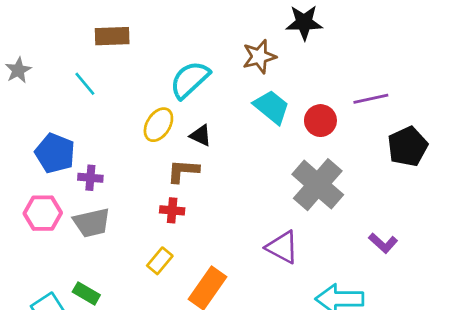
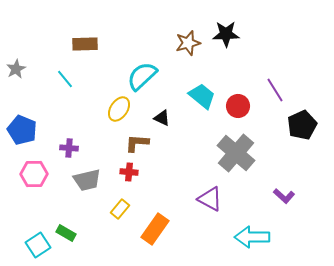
brown star: (259, 57) -> (188, 43), moved
purple line: (371, 99) -> (275, 90), turned 70
black triangle: (201, 136) -> (162, 118), moved
blue pentagon: (55, 153) -> (22, 130), moved
gray trapezoid: (92, 223) -> (87, 180), moved

